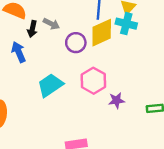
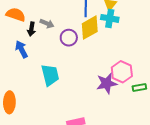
pink hexagon: (93, 81) -> (122, 72), moved
cyan trapezoid: (50, 85) -> (50, 75), turned 115
purple star: (116, 100) -> (107, 83), size x1.5

